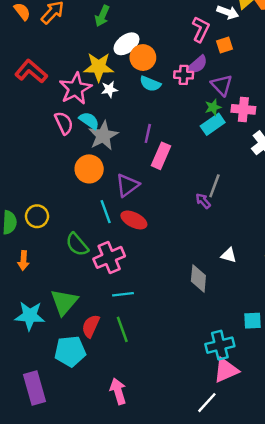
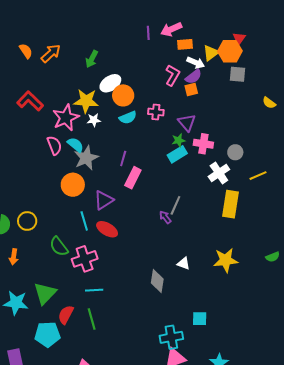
purple semicircle: (198, 65) -> (193, 77), moved
cyan semicircle: (150, 84) -> (128, 118), turned -48

